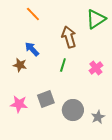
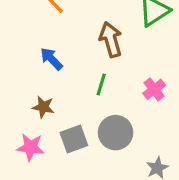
brown star: (20, 65) -> (43, 107), moved
gray circle: (73, 110) -> (116, 133), moved

